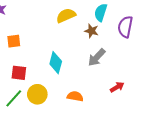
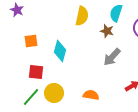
yellow semicircle: (66, 16) -> (82, 16), turned 126
cyan diamond: (56, 63) -> (60, 51), moved

